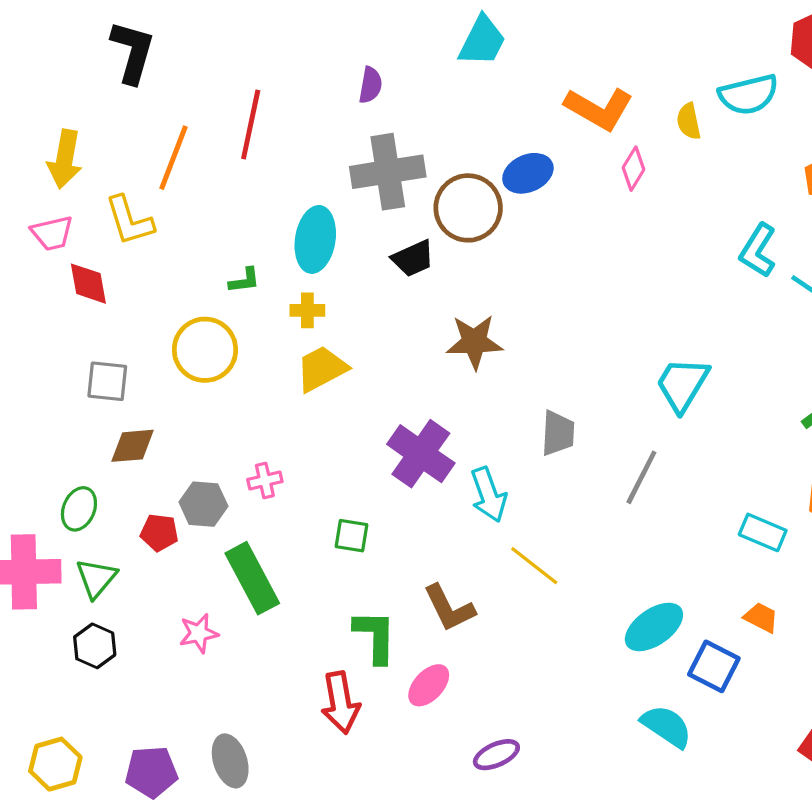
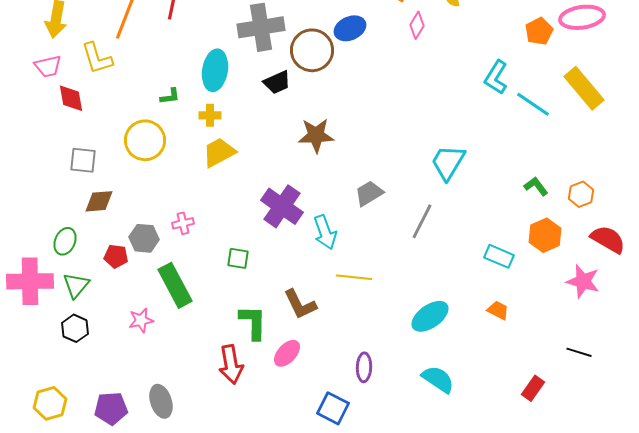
gray trapezoid: (558, 433) -> (369, 193), turned -124
yellow line: (534, 566) -> (354, 277), turned -32
blue square: (714, 666) -> (333, 408), moved
purple ellipse: (496, 755) -> (364, 367), moved, turned -64

